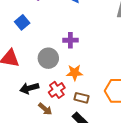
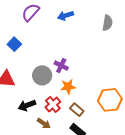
purple cross: (70, 40) -> (61, 66), moved, turned 32
brown rectangle: (82, 98) -> (77, 110), turned 32

